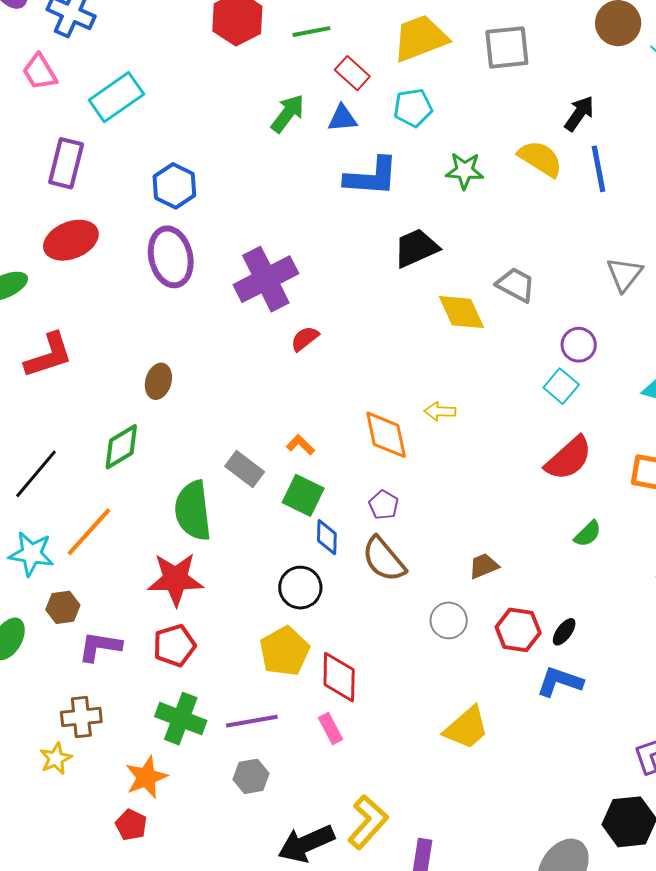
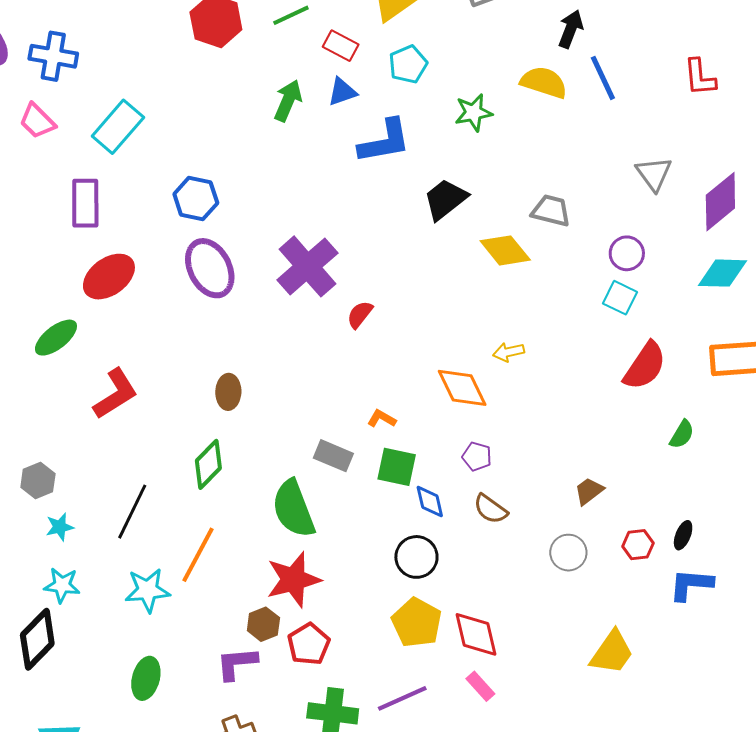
brown semicircle: (384, 559) -> (490, 509), size x0.7
brown hexagon: (63, 607) -> (263, 624), moved
red hexagon: (518, 630) -> (638, 545), size x0.7

